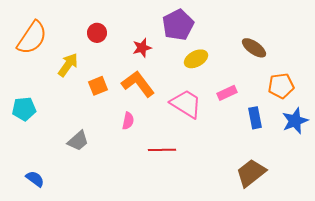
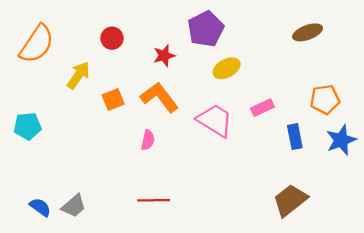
brown ellipse: (254, 48) -> (308, 32), moved, turned -55
gray trapezoid: (78, 141) -> (74, 206), moved
red line: (162, 150) -> (154, 200), moved

